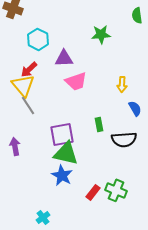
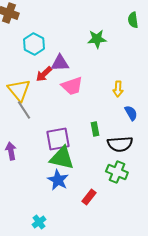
red arrow: (29, 69) -> (44, 74), moved
green cross: (116, 190) -> (117, 172), moved

